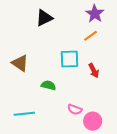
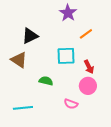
purple star: (95, 14) -> (68, 13), moved
black triangle: (44, 18) -> (30, 36), moved
pink circle: (93, 121) -> (88, 86), moved

